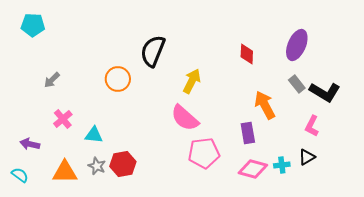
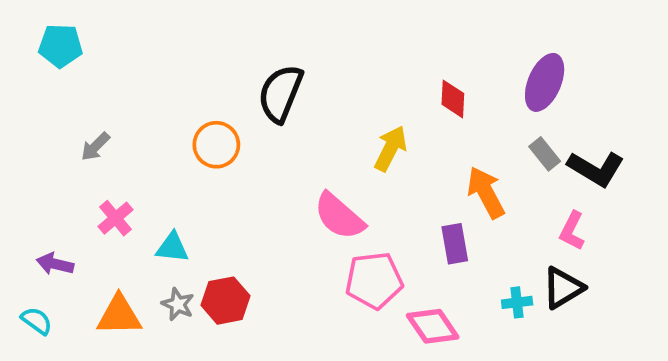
yellow arrow: (192, 81) -> (391, 148), moved
black triangle: (307, 157) -> (563, 288), size x1.4
pink diamond: (253, 169) -> (433, 326), moved, turned 40

